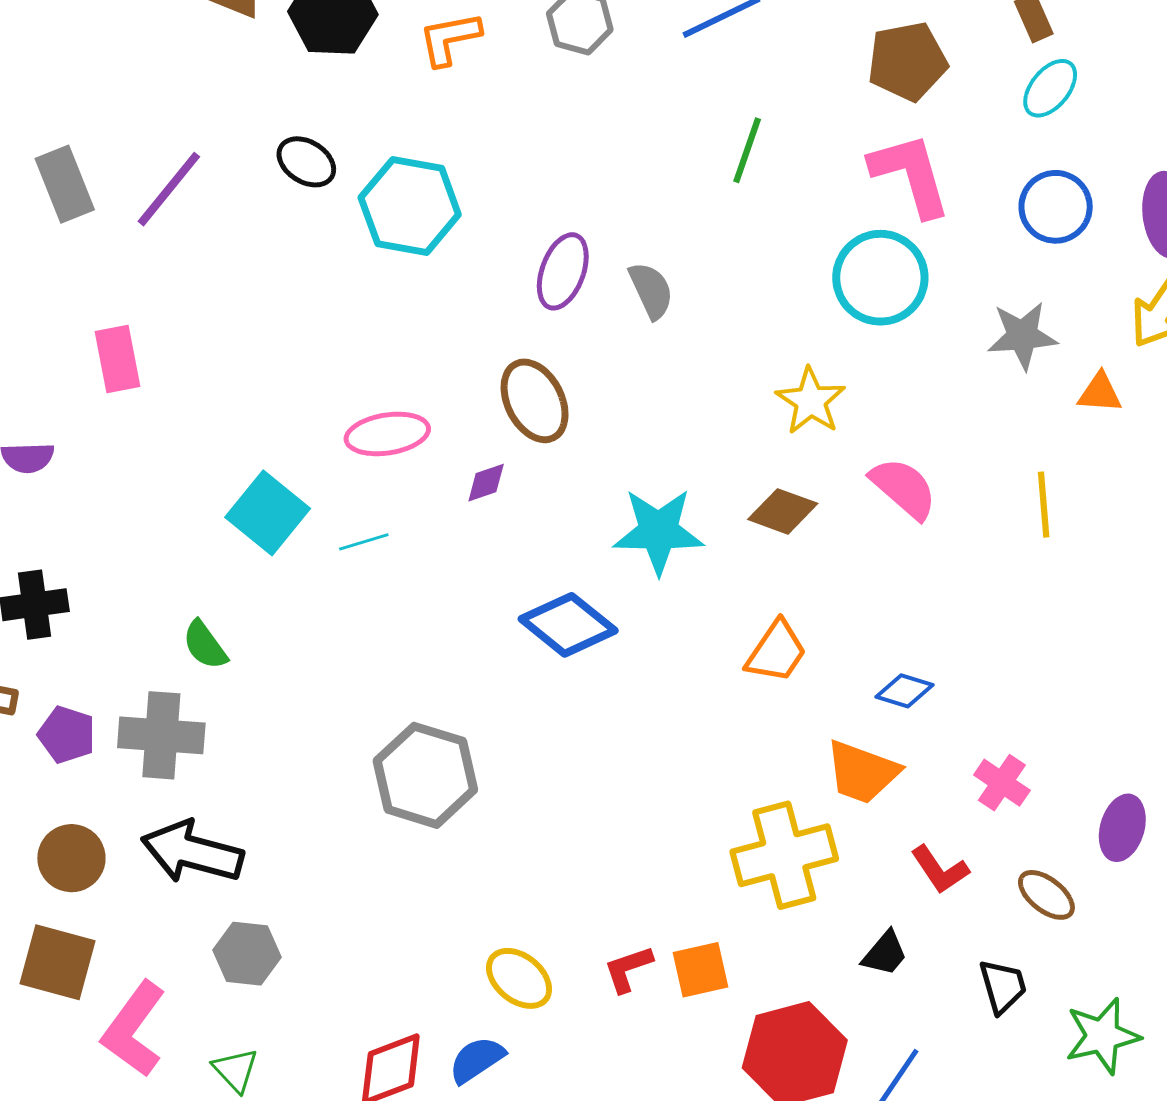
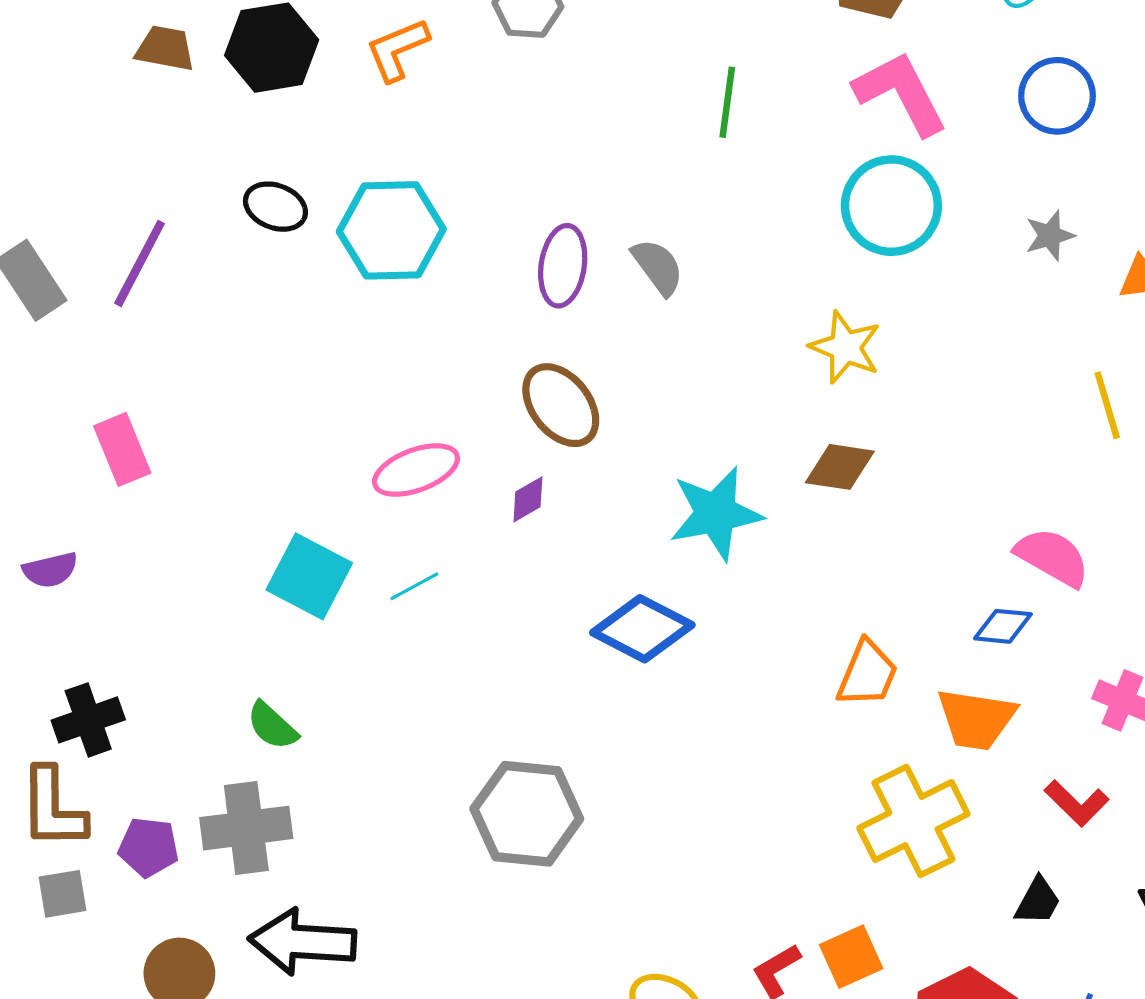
gray star: (1022, 336) -> (1050, 236), size x0.7
pink semicircle: (904, 488) -> (1052, 557), moved
orange trapezoid: (776, 652) -> (867, 674), moved

